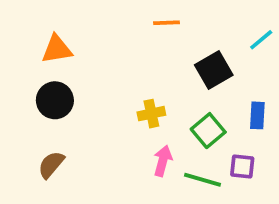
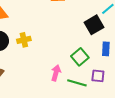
black square: (214, 70) -> (94, 25), moved
yellow cross: (151, 114) -> (24, 40), moved

